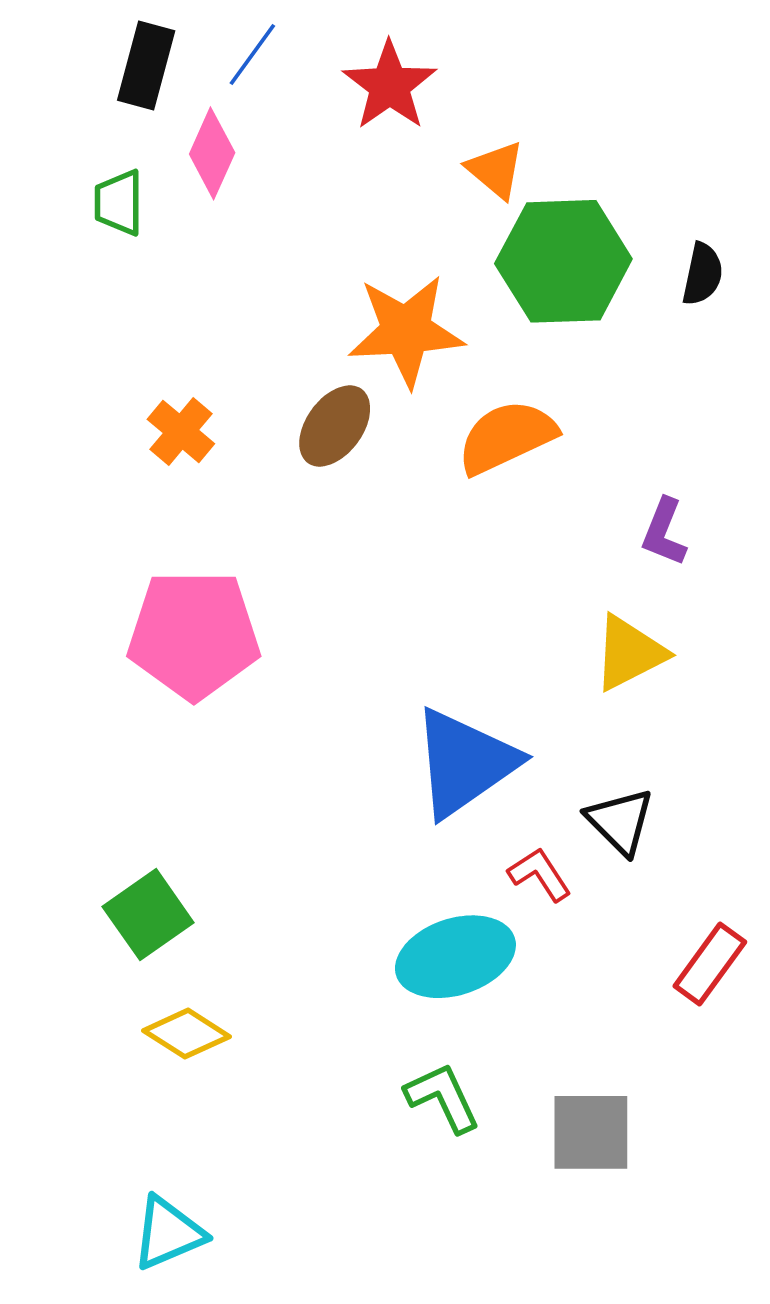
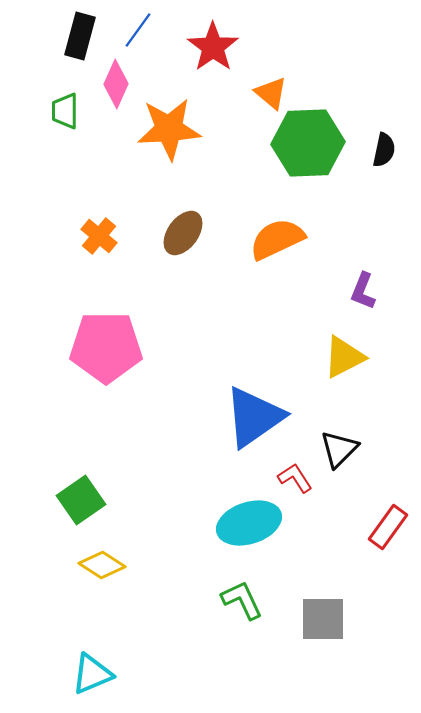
orange star: (406, 331) -> (169, 129), moved
black triangle: (620, 821) -> (339, 449), turned 30

